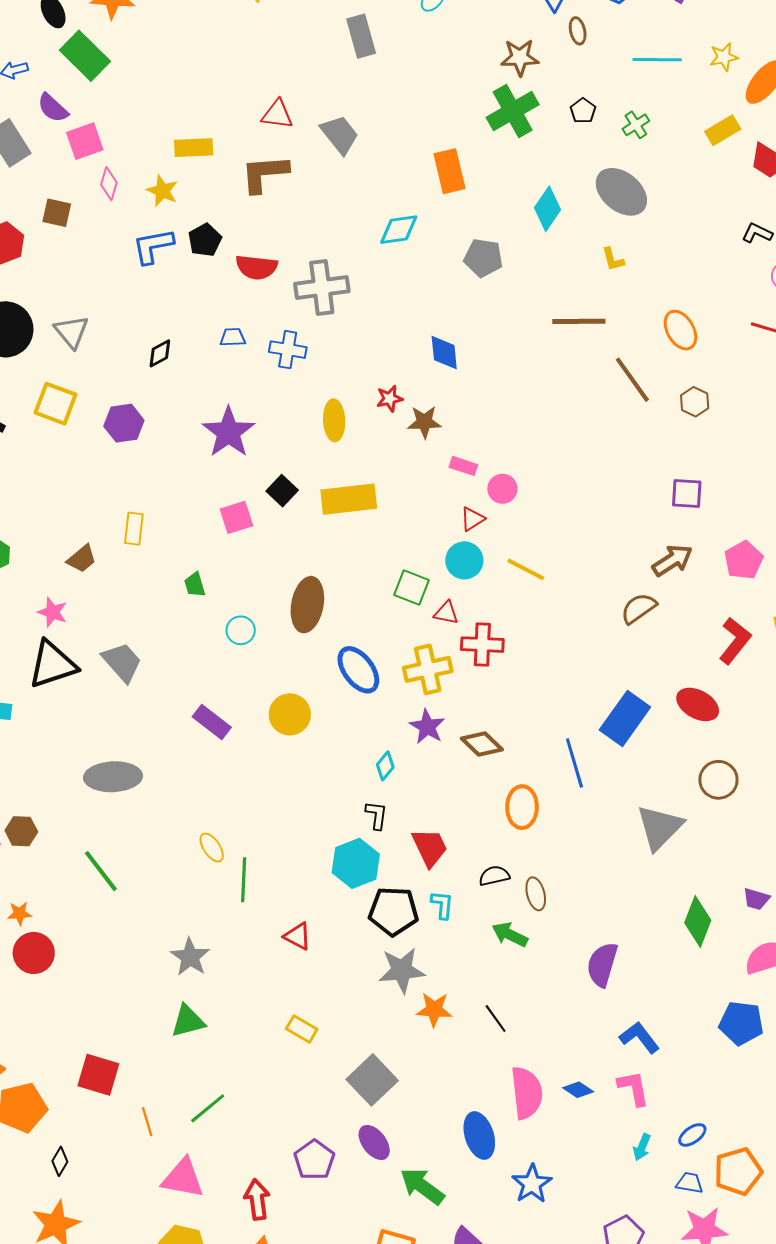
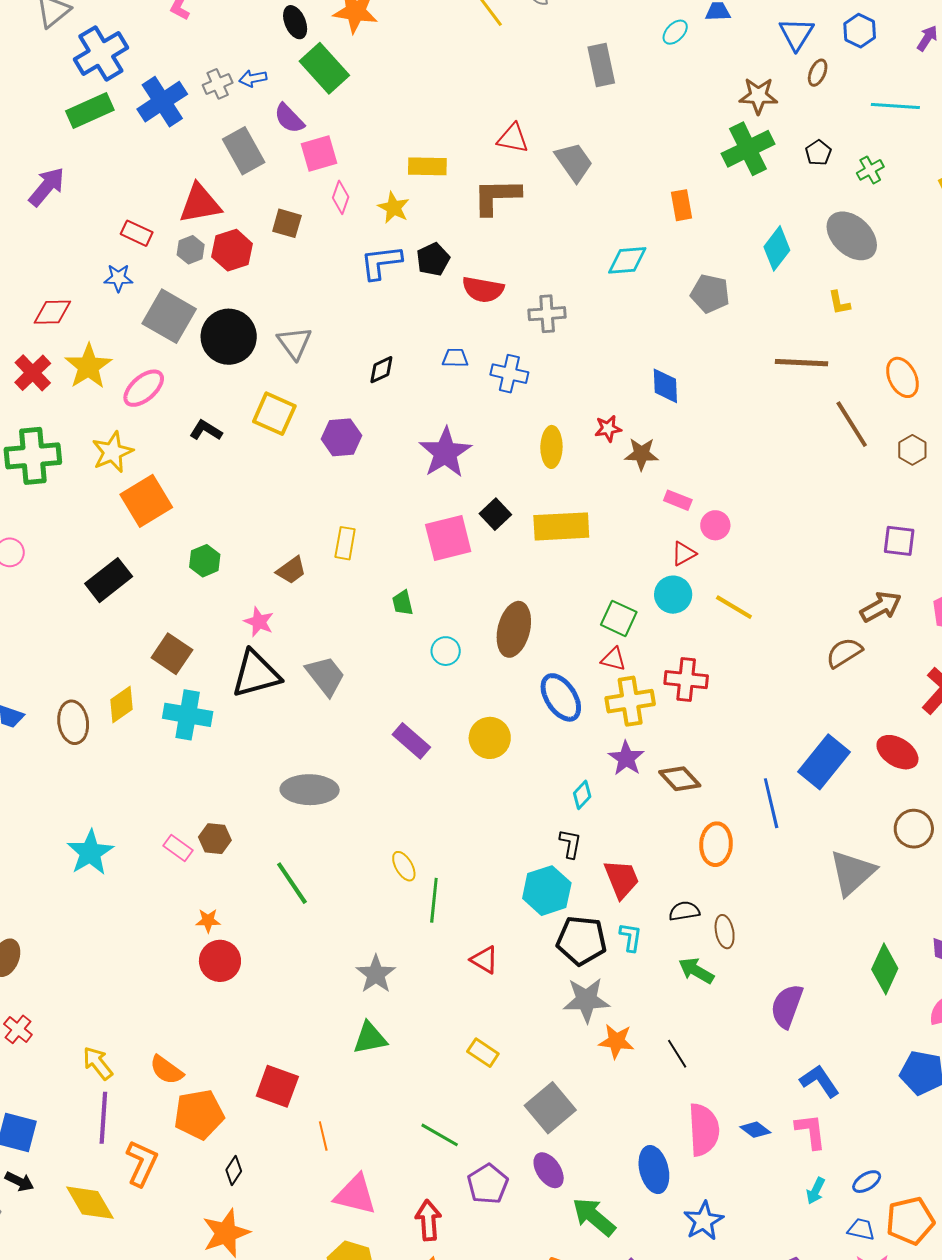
brown ellipse: (578, 31) -> (818, 73), turned 32
orange rectangle: (450, 171) -> (681, 205), size x0.7
gray cross: (322, 288) -> (547, 314), size x0.7
pink square: (236, 517) -> (448, 538), size x1.4
red triangle: (446, 613) -> (613, 659), moved
green line: (208, 1108) -> (440, 1135), moved, turned 66

